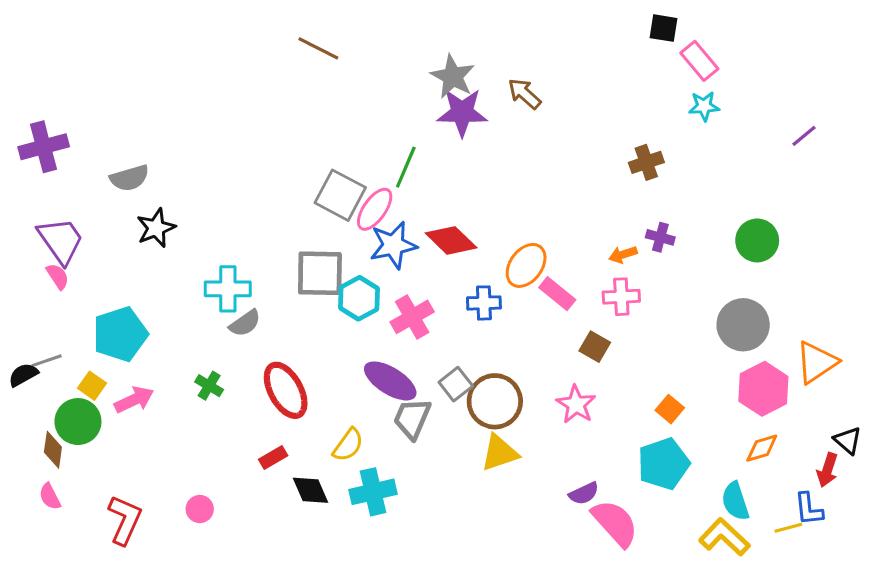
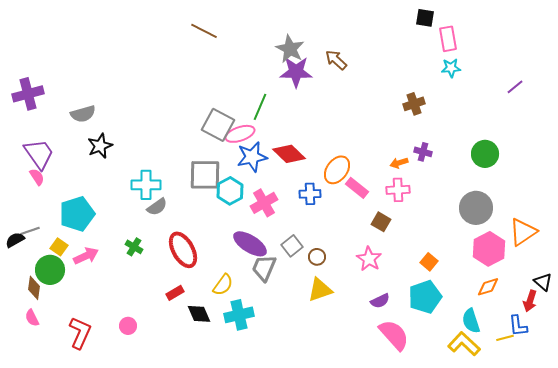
pink rectangle: (699, 61) -> (448, 39), turned 30
pink ellipse: (375, 209) -> (240, 134), turned 36
brown circle: (495, 401) -> (317, 257), size x0.5
purple semicircle: (584, 493) -> (380, 301), moved

